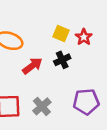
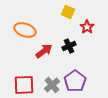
yellow square: (61, 33) -> (68, 12), moved
purple pentagon: (86, 102) -> (75, 81), moved, turned -30

